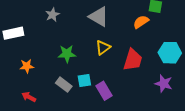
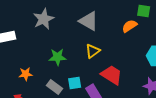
gray star: (52, 15) -> (44, 19), size x1.5
red trapezoid: (133, 60) -> (112, 75), moved, turned -75
orange star: (27, 66) -> (26, 74), moved

